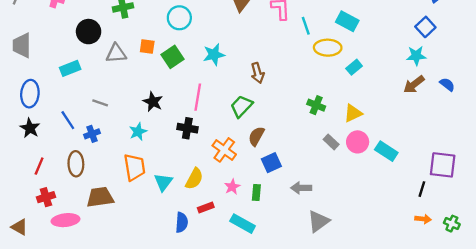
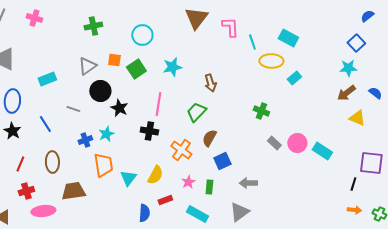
black circle: (89, 32) -> (100, 91), moved
gray triangle: (116, 53) -> (87, 66), turned -30
yellow triangle: (353, 113) -> (357, 118), moved, turned 48
blue cross: (92, 134) -> (85, 140), moved
gray triangle: (318, 221) -> (239, 212), moved

